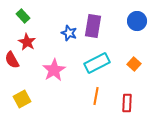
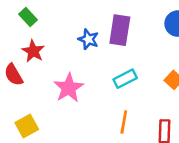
cyan rectangle: (97, 63) -> (125, 79), size x0.7

